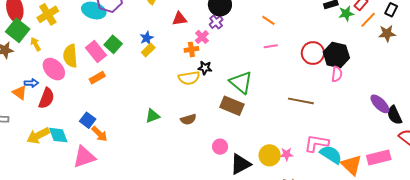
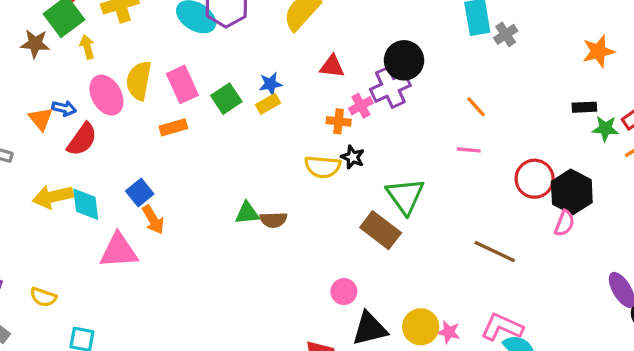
purple cross: (216, 22) -> (390, 87), size x1.6
green square: (113, 44) -> (226, 99), moved
brown semicircle: (188, 119) -> (273, 220), moved

